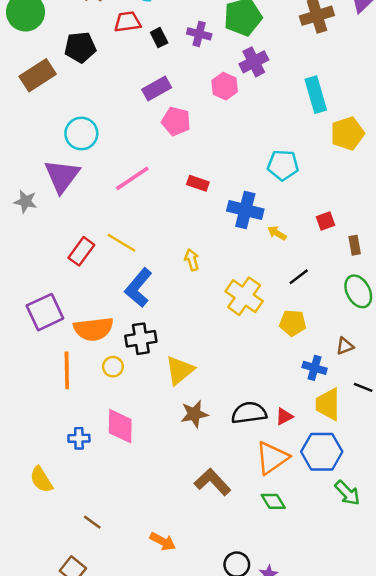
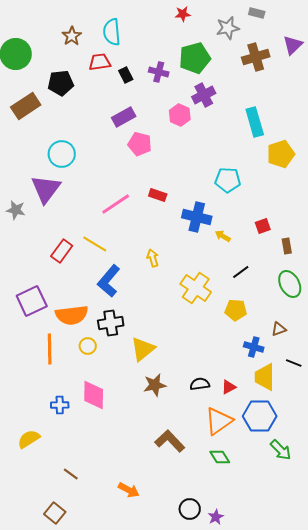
pink line: (132, 178) -> (116, 204), moved
black semicircle: (249, 413) -> (200, 384), size x0.7
yellow semicircle: (41, 480) -> (29, 439), turned 90

